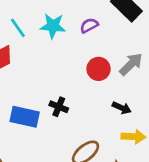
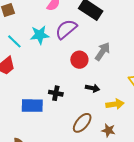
purple semicircle: (89, 25) -> (66, 29), size x1.6
black arrow: (122, 108) -> (92, 88), moved

